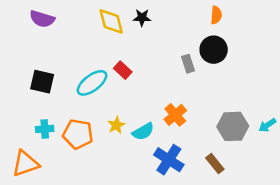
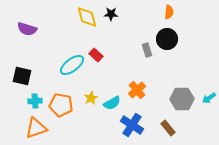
purple semicircle: (42, 19) -> (27, 29), moved
black square: (42, 82) -> (22, 76), moved
orange triangle: (25, 164) -> (36, 128), moved

